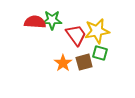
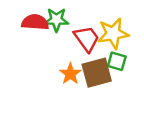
brown square: (84, 62) -> (97, 73), size x1.4

